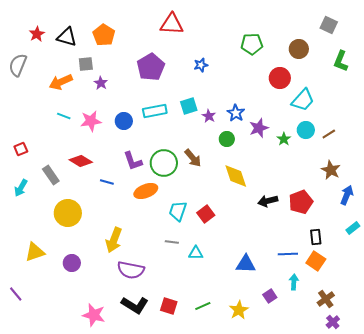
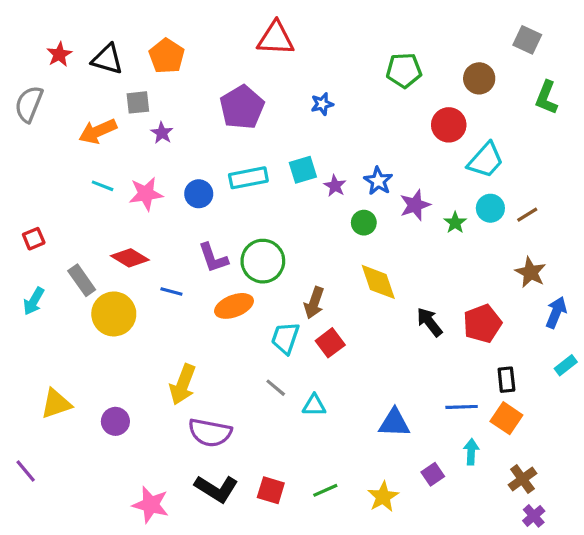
brown arrow: (193, 158) -> (314, 303), moved, turned 60
black arrow: (268, 201) -> (430, 322), turned 66
yellow circle: (68, 213) -> (114, 314), moved
gray line: (172, 242) -> (276, 388), turned 32

